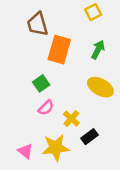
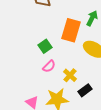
orange rectangle: (59, 50) -> (71, 30), moved

